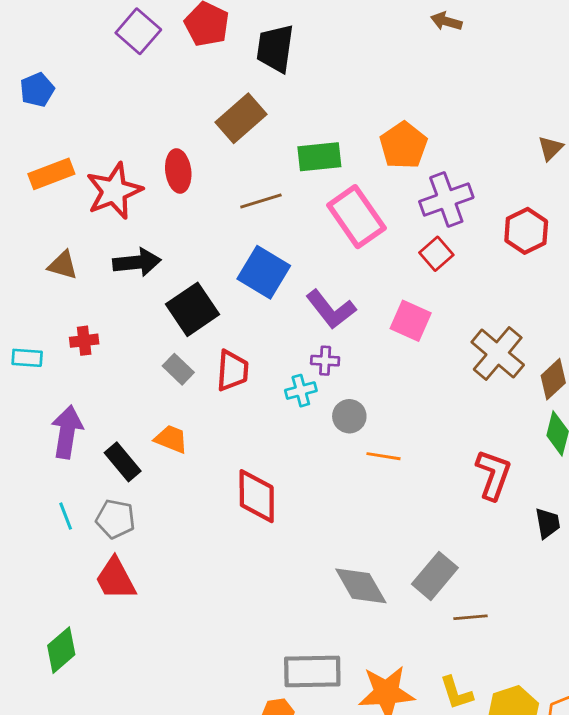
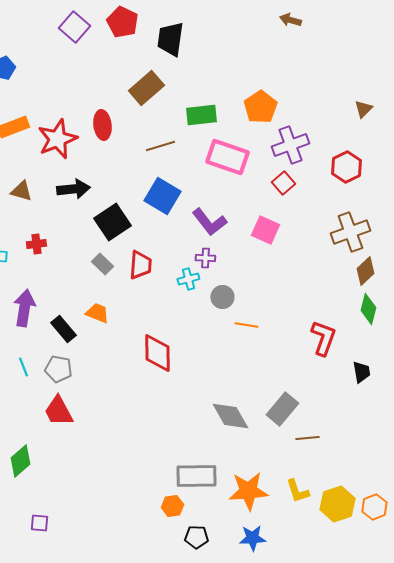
pink rectangle: (356, 217) -> (227, 157), turned -36
brown cross: (498, 354) -> (350, 232), moved, turned 30

